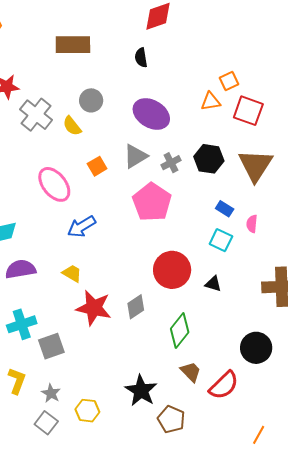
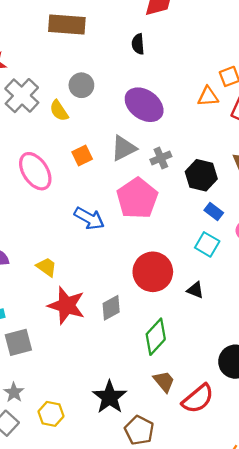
black hexagon: (209, 159) -> (201, 175), moved
blue arrow: (82, 227) -> (89, 218), moved, turned -124

